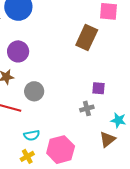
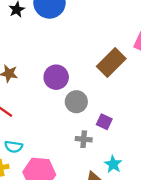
purple circle: (18, 51) -> (56, 77), moved
gray circle: (34, 91) -> (76, 102), moved

